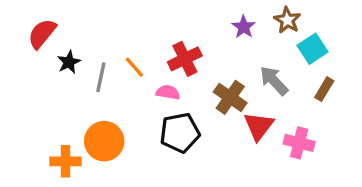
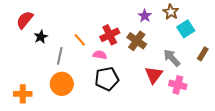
gray line: (101, 77) -> (60, 56), moved
gray arrow: (274, 81) -> (172, 58), moved
brown rectangle: (324, 89) -> (203, 54), moved
brown cross: (230, 97) -> (137, 41), moved
orange cross: (66, 161) -> (23, 94), moved

